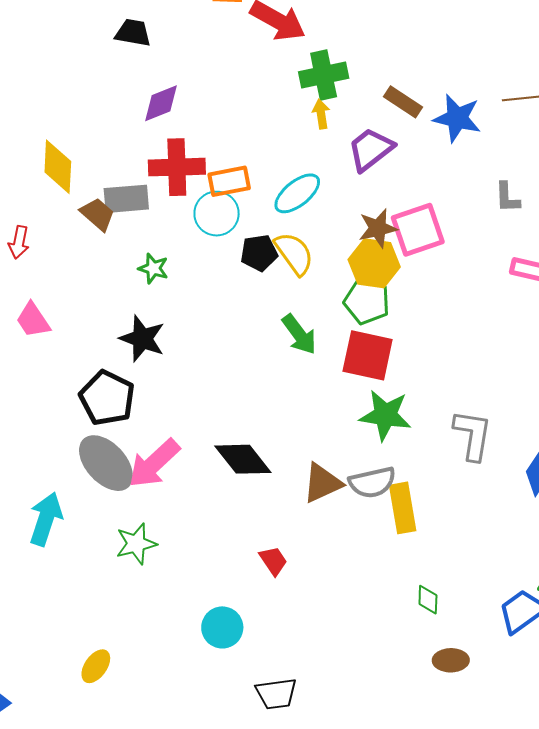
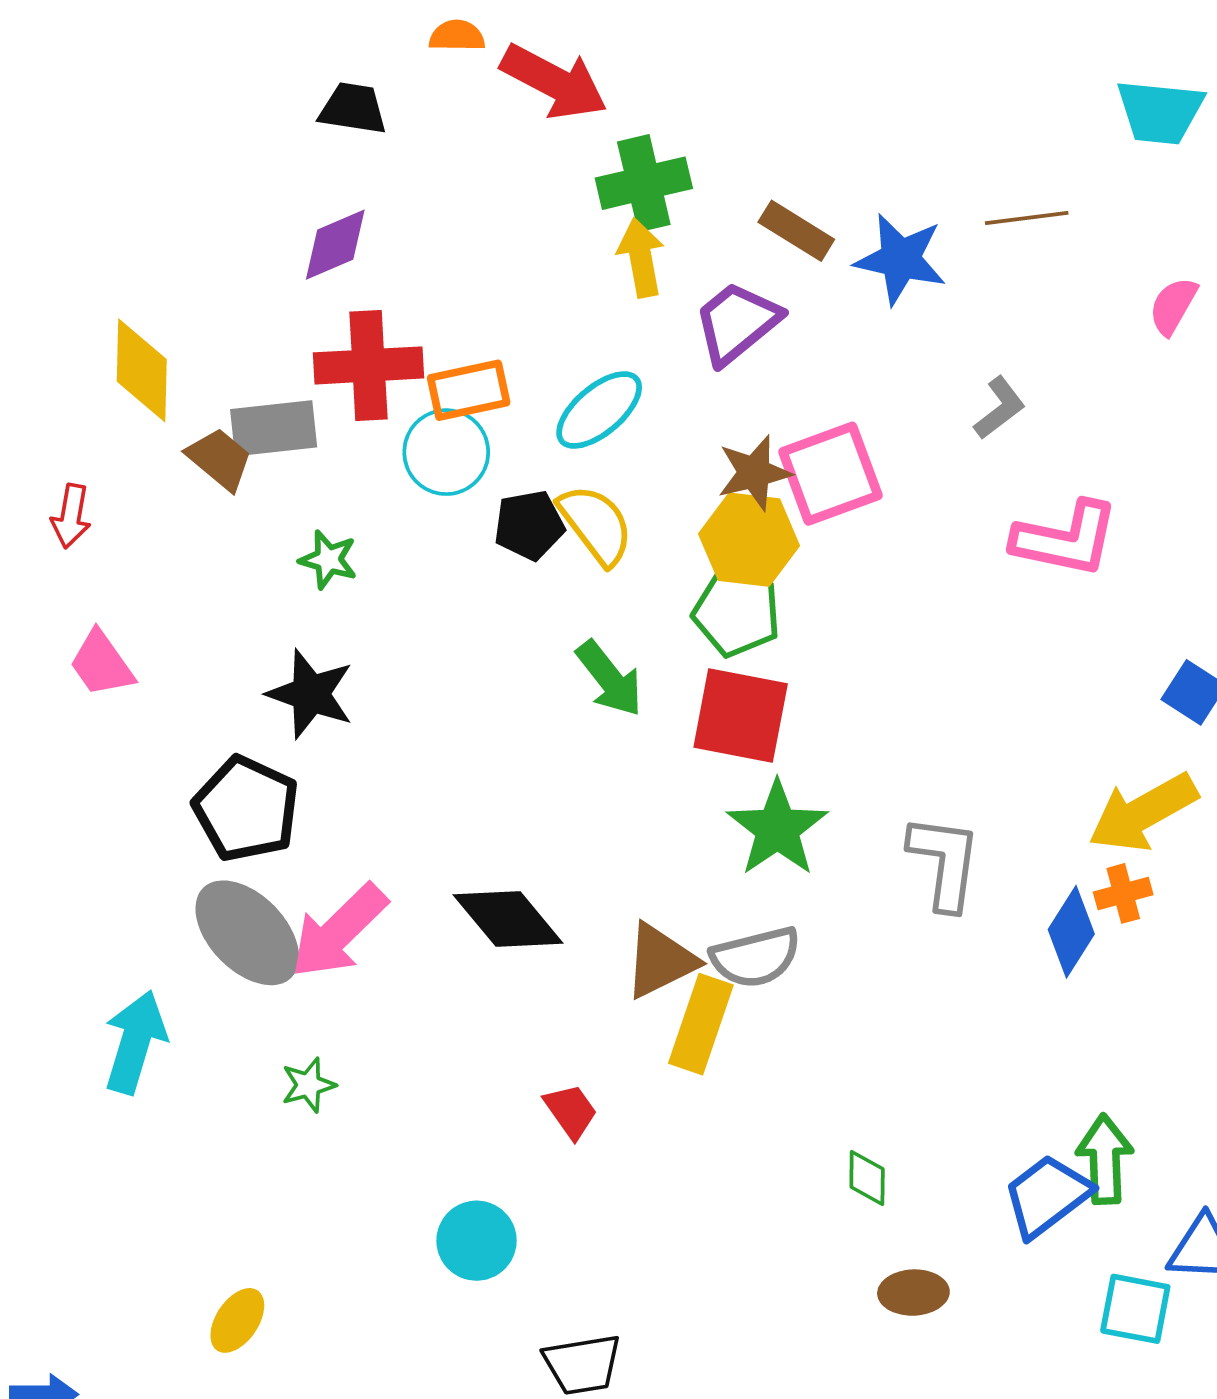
black trapezoid: (133, 33) -> (353, 109), moved
yellow arrow: (321, 114) -> (641, 258), size x1.4
gray L-shape: (507, 197) -> (1000, 408), turned -124
green star: (385, 415) -> (777, 829), turned 30
yellow rectangle: (403, 508) -> (701, 1024), moved, turned 30
green star: (136, 544) -> (308, 1085), size x0.7

